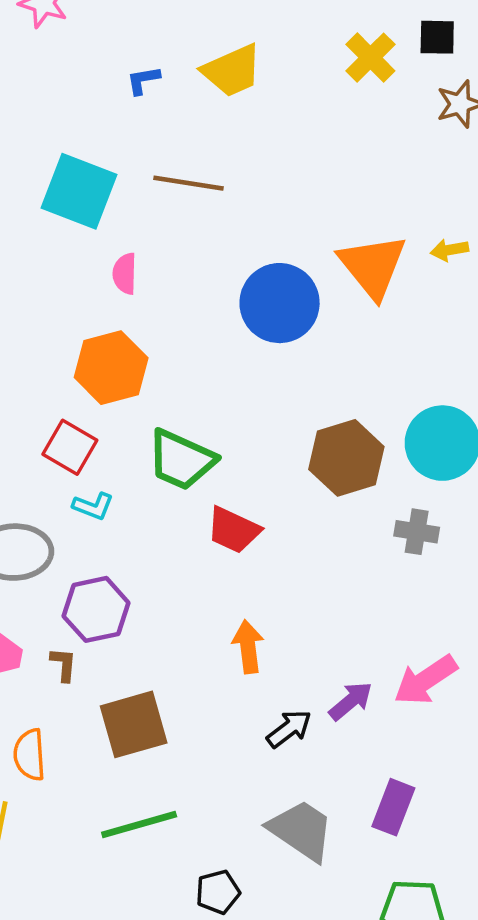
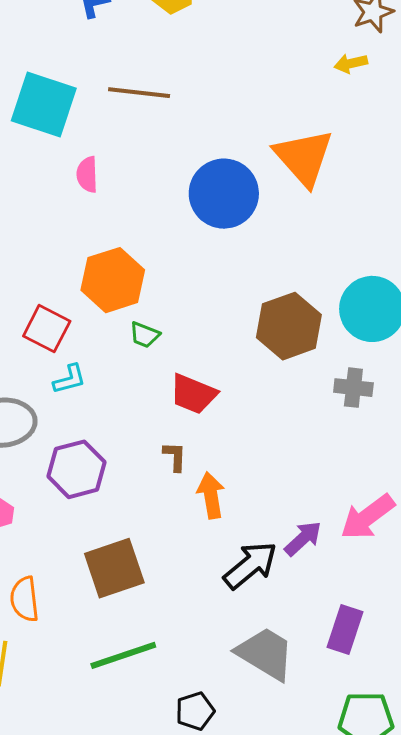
yellow arrow: (449, 250) -> (351, 63), moved
orange hexagon: (111, 368) -> (113, 280), moved
green trapezoid: (181, 460) -> (145, 335), size x0.5
cyan L-shape: (93, 506) -> (70, 379), turned -33
brown L-shape: (63, 664) -> (175, 457), moved
black arrow: (289, 729) -> (250, 565), size x1.4

